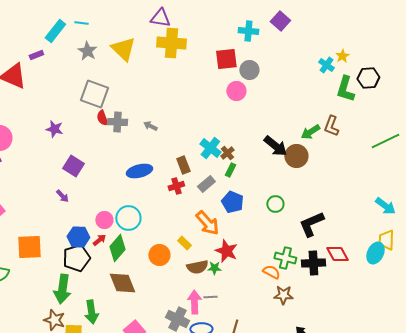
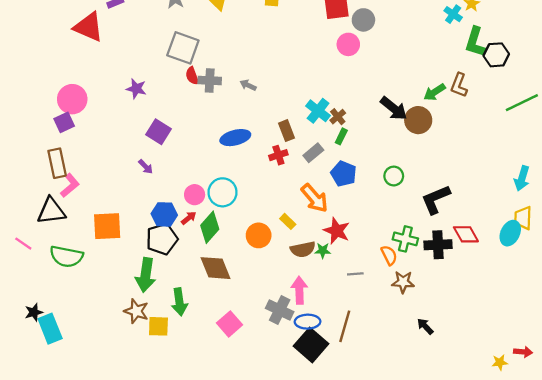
black hexagon: (368, 78) -> (496, 55), moved
cyan arrow: (385, 206) -> (522, 178), turned 70
orange semicircle: (271, 272) -> (389, 255), turned 36
gray line: (210, 297) -> (355, 274), moved

